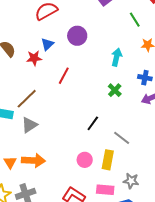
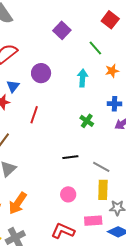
cyan arrow: (117, 57) -> (83, 78), moved
black line: (93, 123) -> (70, 157), turned 56
orange arrow: (33, 160) -> (18, 203), turned 130
yellow rectangle: (108, 160) -> (103, 190), moved

